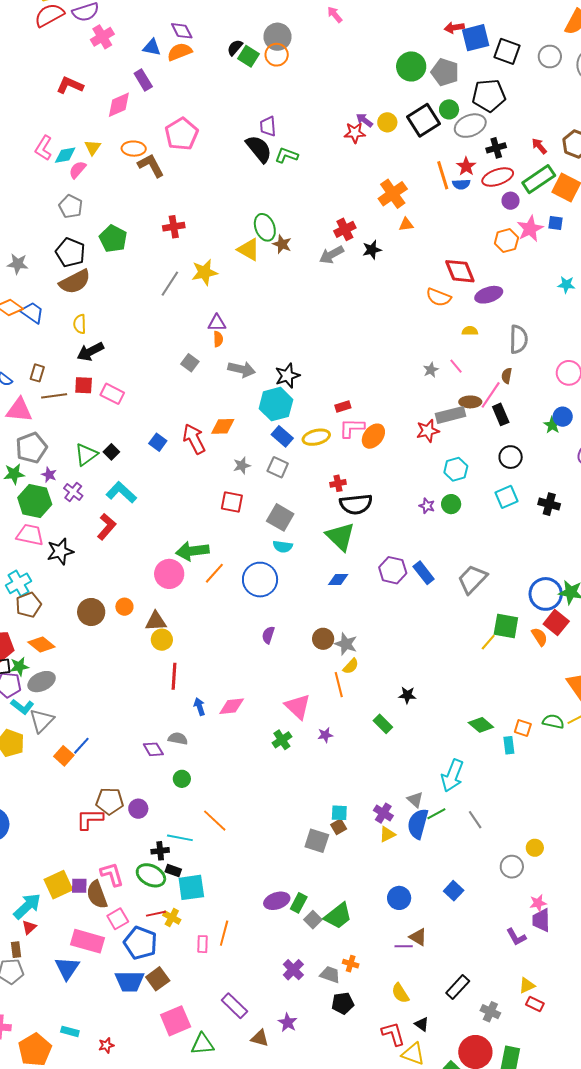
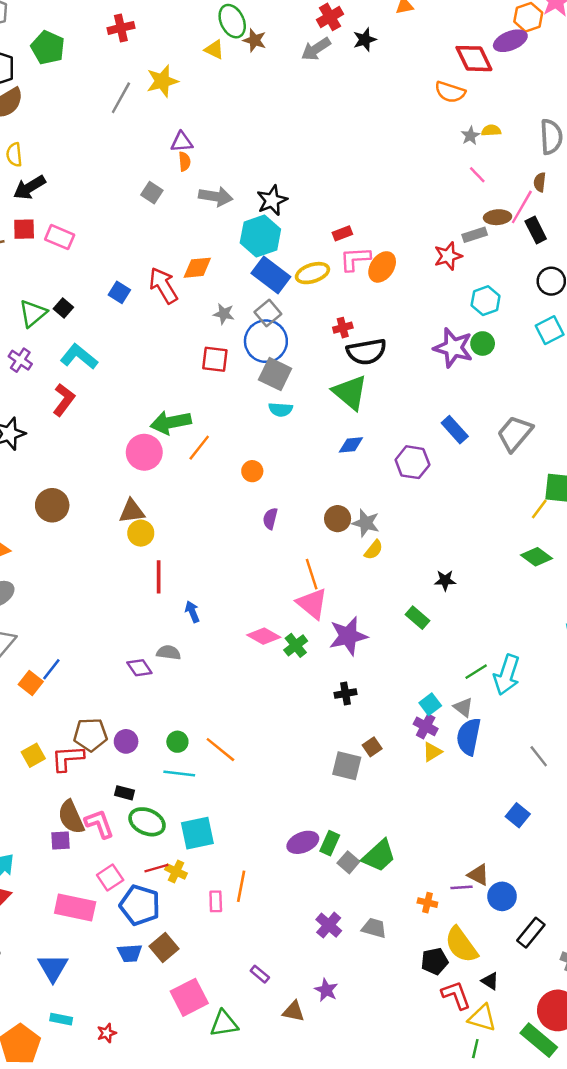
yellow triangle: (249, 250) -> (214, 50), size x0.7
purple ellipse: (489, 295) -> (510, 41), moved
gray star: (431, 370) -> (470, 136), moved
gray rectangle: (451, 415) -> (475, 235), size x0.7
blue rectangle: (282, 436) -> (271, 275), size x1.4
gray star: (242, 465) -> (224, 314), turned 30
gray square: (278, 467) -> (268, 313), turned 30
purple star: (427, 506) -> (453, 348), size x2.0
purple hexagon: (393, 570) -> (412, 462), moved
blue circle: (260, 580) -> (266, 341), moved
orange circle: (124, 607) -> (252, 471), moved
orange line: (339, 685) -> (312, 574), moved
pink diamond: (232, 706) -> (264, 636), moved, turned 40
green diamond: (481, 725) -> (536, 557), moved
purple star: (325, 735) -> (348, 636), size x2.0
green circle: (182, 779) -> (177, 742), moved
cyan square: (339, 813) -> (430, 704), moved, turned -36
green line: (436, 814) -> (476, 672), moved
gray line: (475, 820) -> (539, 756), moved
black cross: (160, 851) -> (345, 694), moved
black rectangle: (173, 870) -> (124, 793), moved
yellow square: (58, 885) -> (33, 755), moved, size x0.7
brown semicircle: (97, 895) -> (71, 817), moved
blue circle: (399, 898) -> (502, 896), moved
orange cross: (351, 964) -> (427, 903), moved
blue triangle: (67, 968) -> (53, 968), moved
blue trapezoid: (130, 981) -> (130, 953), size x0.7
yellow semicircle: (400, 993) -> (461, 945), size x1.5
black pentagon: (343, 1003) -> (435, 961), moved
purple rectangle: (234, 1006) -> (260, 974), size x0.6

